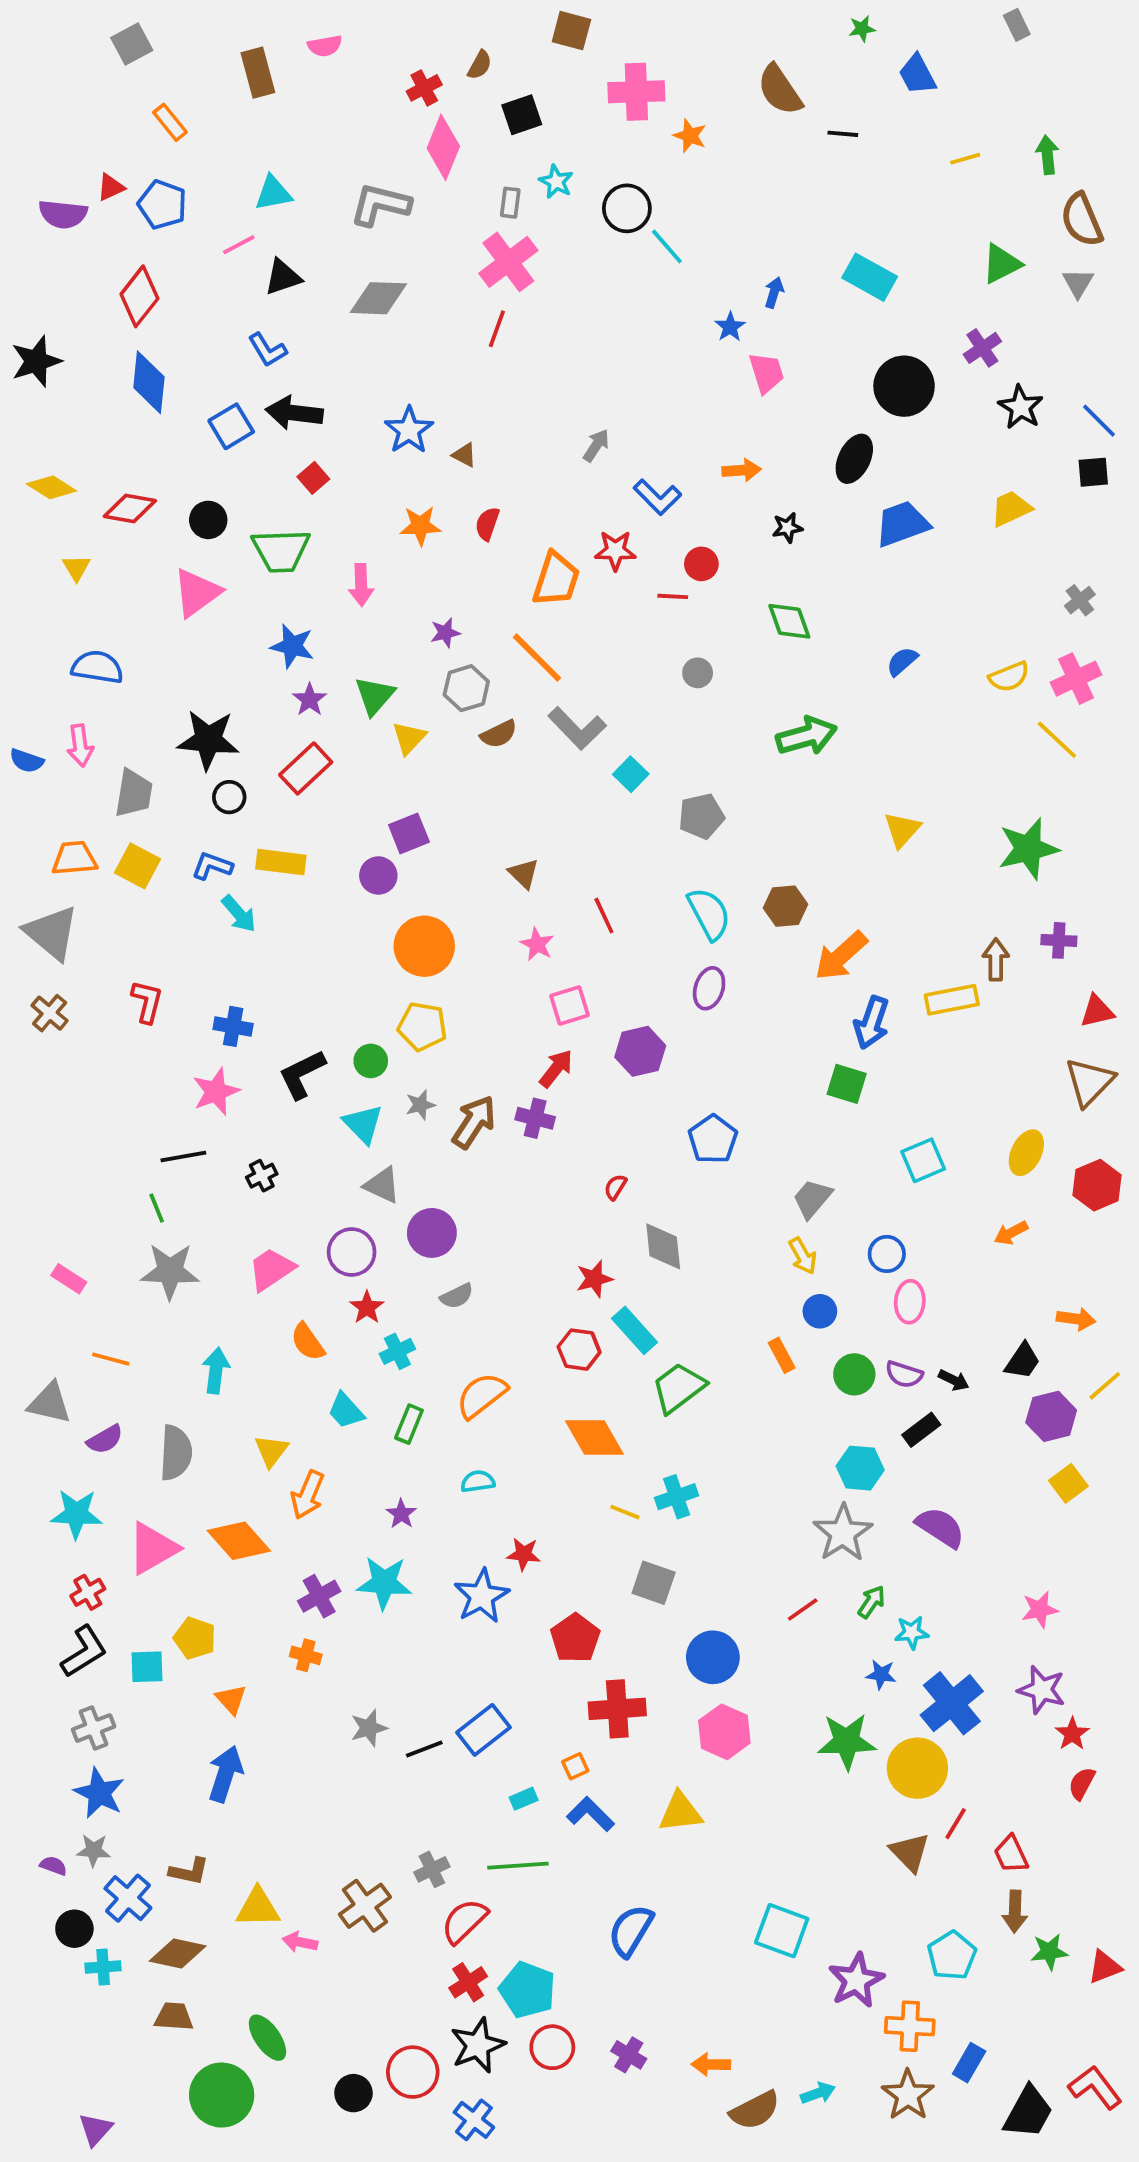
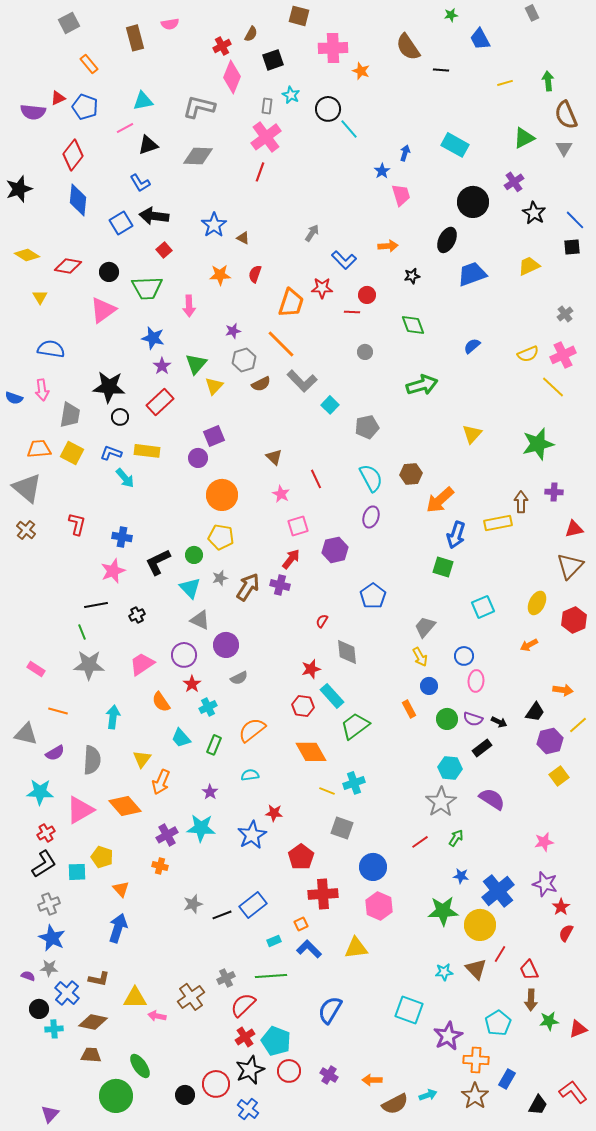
cyan star: (912, 1632) -> (444, 972), moved
black trapezoid: (1028, 2112) -> (538, 1105), size x0.7

